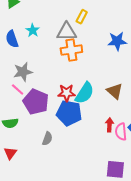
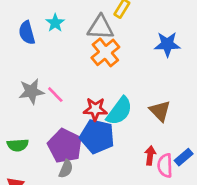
orange cross: (71, 50) -> (105, 52), turned -35
gray star: (23, 72) -> (31, 91), moved
pink line: (18, 89) -> (55, 95), moved
purple pentagon: (36, 102) -> (65, 146), moved

